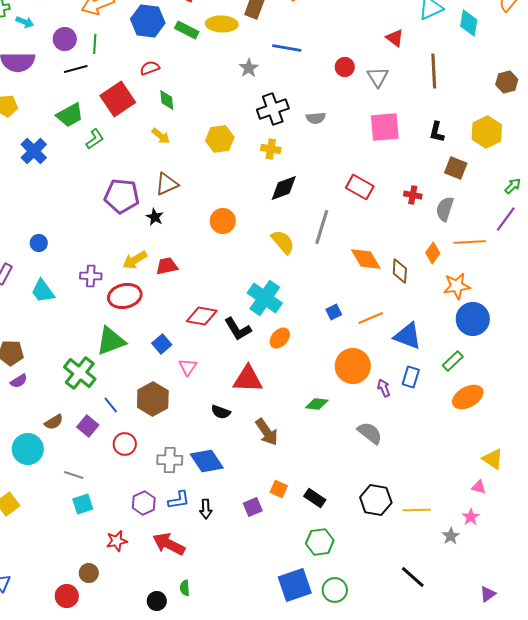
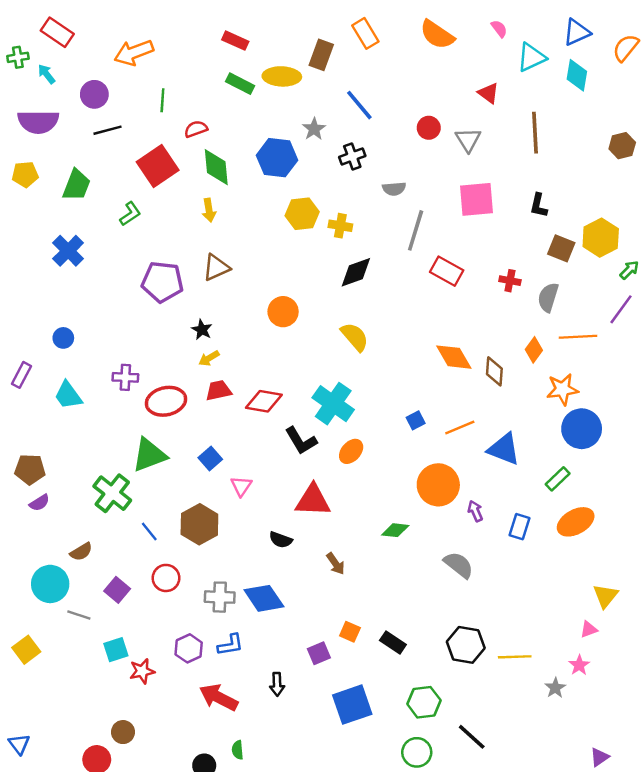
blue hexagon: (148, 21) -> (277, 158), moved
cyan arrow: (25, 22) -> (47, 74), turned -150
green line: (95, 44) -> (162, 100), moved
blue line: (287, 48) -> (359, 105), turned 40
green diamond: (167, 100) -> (216, 167), size x1.5
black cross: (273, 109) -> (352, 156), moved, size x0.7
green trapezoid: (70, 115) -> (76, 185), moved, turned -40
yellow hexagon: (487, 132) -> (601, 238), moved
yellow arrow: (161, 136) -> (209, 210), turned 42
yellow hexagon: (220, 139) -> (302, 214), moved
blue cross: (34, 151) -> (68, 251), moved
black star: (155, 217) -> (202, 330), moved
gray line: (322, 227) -> (416, 230), moved
yellow arrow: (135, 260) -> (209, 358), moved, size x0.7
red trapezoid: (167, 266) -> (219, 391), moved
red diamond: (202, 316) -> (264, 401), moved
blue rectangle: (411, 377) -> (519, 527), moved
purple square: (88, 426) -> (117, 590), moved
brown arrow: (267, 432) -> (336, 564), size x0.7
yellow triangle: (493, 459) -> (605, 596), turned 35
gray line: (74, 475) -> (79, 615), moved
pink triangle: (479, 487) -> (589, 629), turned -35
black arrow: (206, 509) -> (277, 684), moved
red star: (117, 541) -> (142, 671), moved
green hexagon: (320, 542) -> (424, 702), moved
black line: (413, 577) -> (472, 737), moved
blue square: (295, 585) -> (352, 705), moved

